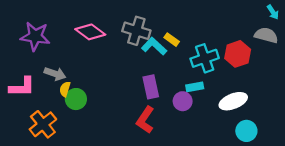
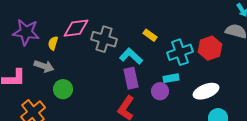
gray cross: (136, 31) -> (104, 39), moved
pink diamond: (90, 32) -> (76, 28), turned -44
cyan L-shape: (154, 46) -> (131, 56), moved
yellow semicircle: (65, 89) -> (53, 43), moved

